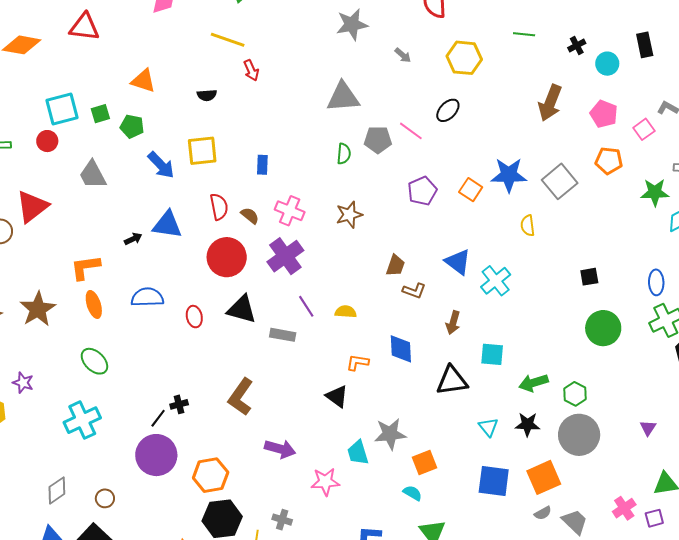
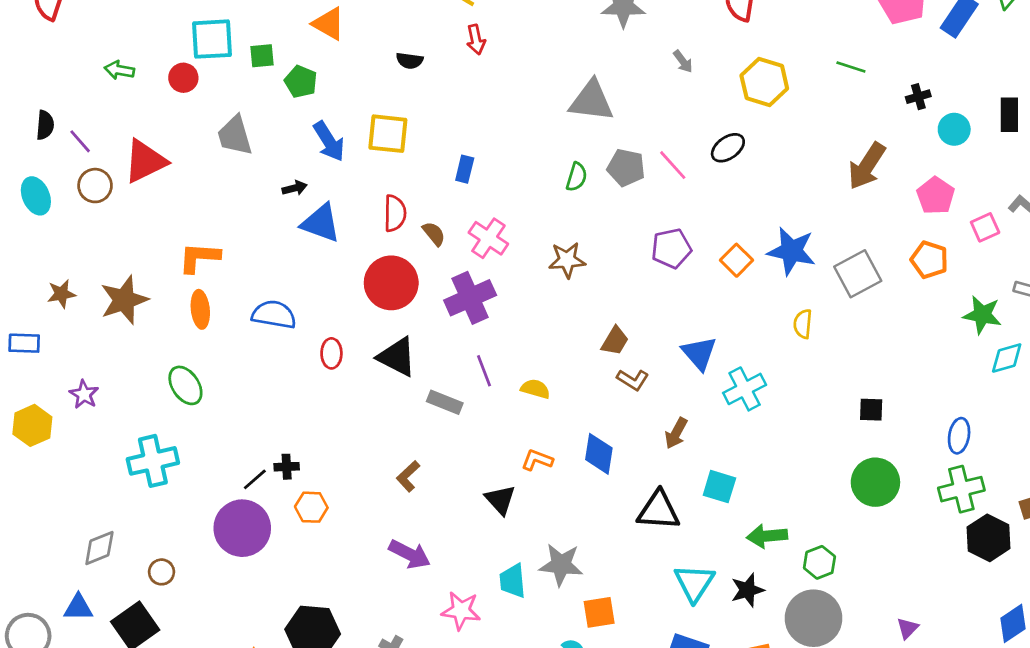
black arrow: (133, 239) -> (295, 188), moved
brown L-shape: (241, 397) -> (408, 476), moved, size x0.6
black star: (528, 424) -> (747, 590), turned -30
cyan triangle: (488, 427) -> (694, 583), size x1.5
orange hexagon: (211, 475) -> (311, 507), moved, size x0.7

